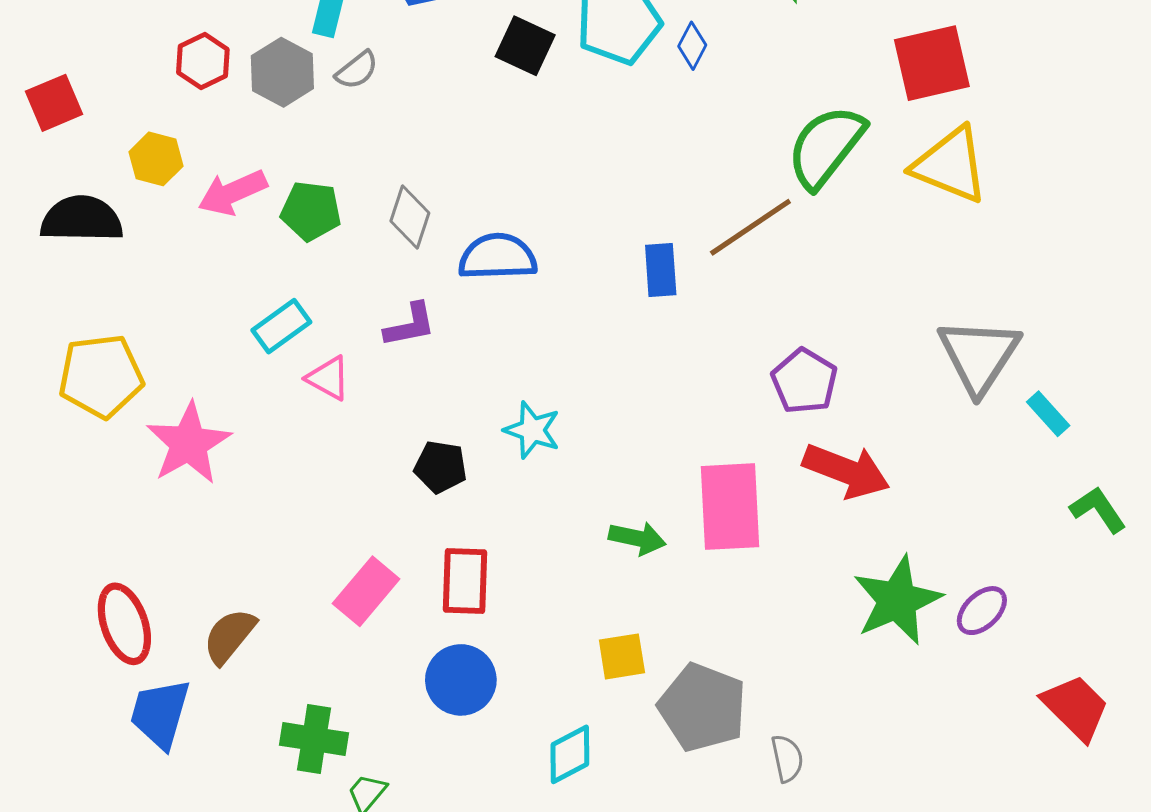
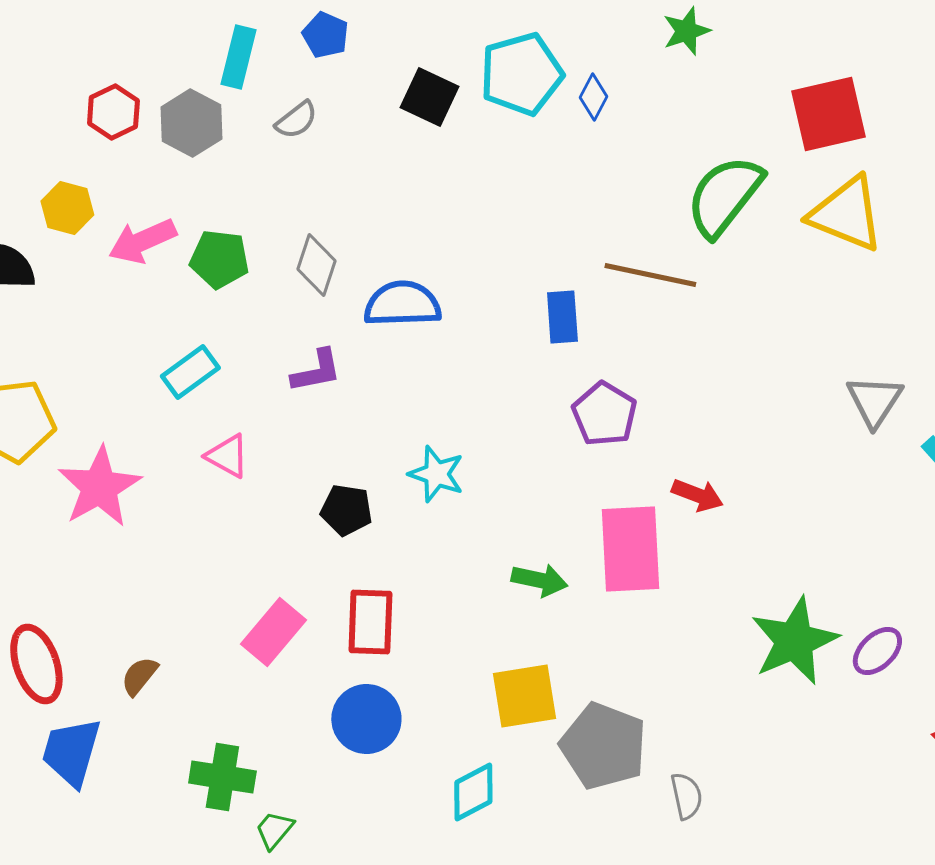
gray semicircle: (357, 70) -> (296, 120), moved
brown line: (750, 227) -> (650, 275), turned 46
gray triangle: (979, 356) -> (874, 401), size x0.7
pink triangle: (328, 378) -> (227, 456), moved
purple pentagon: (804, 381) -> (604, 414), moved
red arrow: (846, 471) -> (697, 495), moved, size x0.6
brown semicircle: (229, 636) -> (139, 676), size x0.7
yellow square: (622, 656) -> (524, 696), size x1.4

